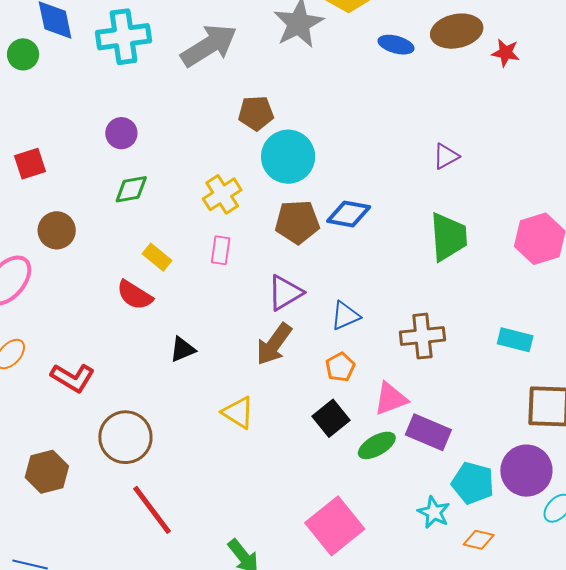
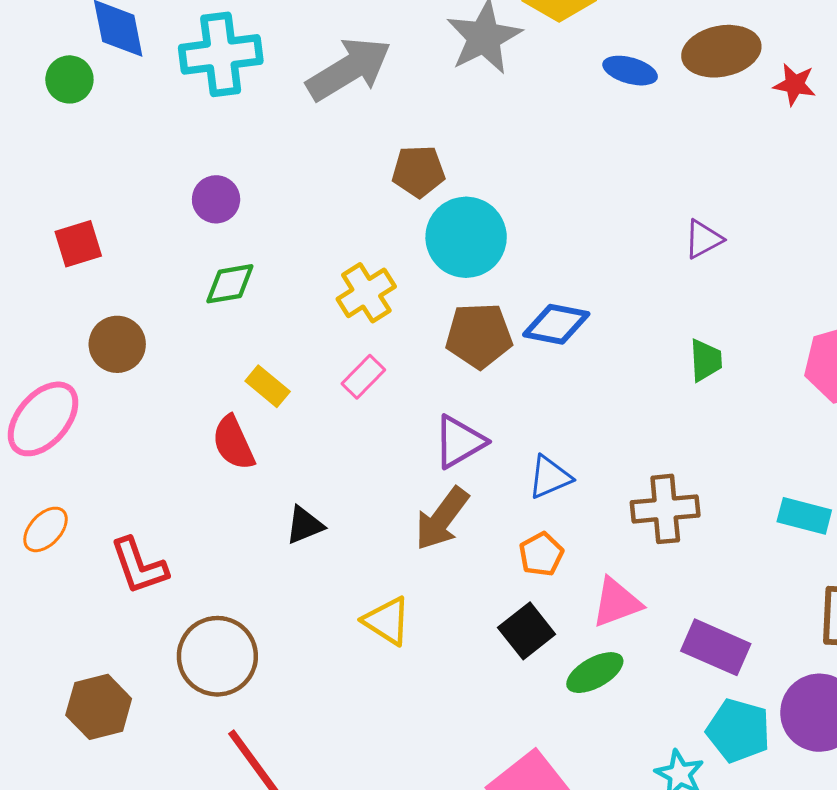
green trapezoid: (448, 237) -> (706, 360), size x0.6
pink rectangle: (221, 250) -> (363, 377), turned 36
red semicircle: (135, 295) -> (233, 443), turned 33
red L-shape: (73, 378) -> (139, 566), turned 39
purple rectangle: (428, 432) -> (716, 647), moved

